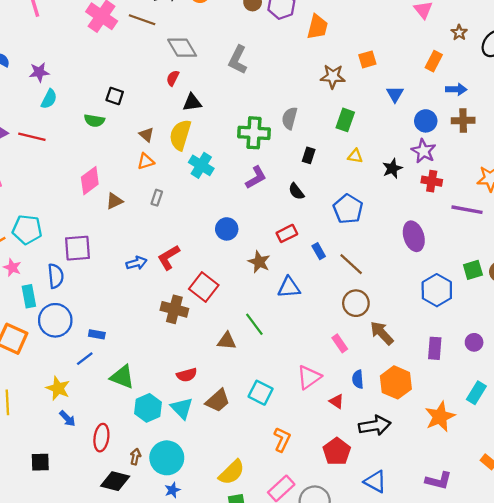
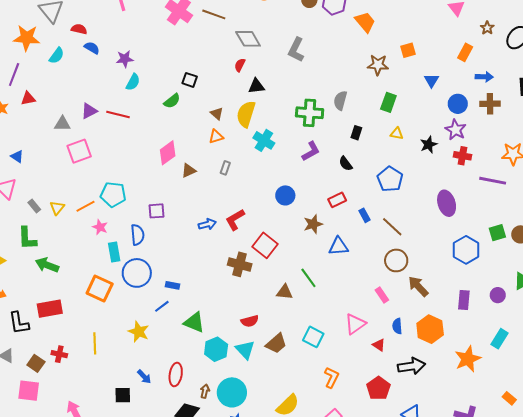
orange trapezoid: (317, 27) -> (365, 22), turned -55
green semicircle: (94, 121) -> (172, 101), turned -48
purple square: (77, 248) -> (156, 211), size x0.7
brown star: (259, 262) -> (313, 224), turned 30
blue arrow: (67, 419) -> (144, 377), moved

